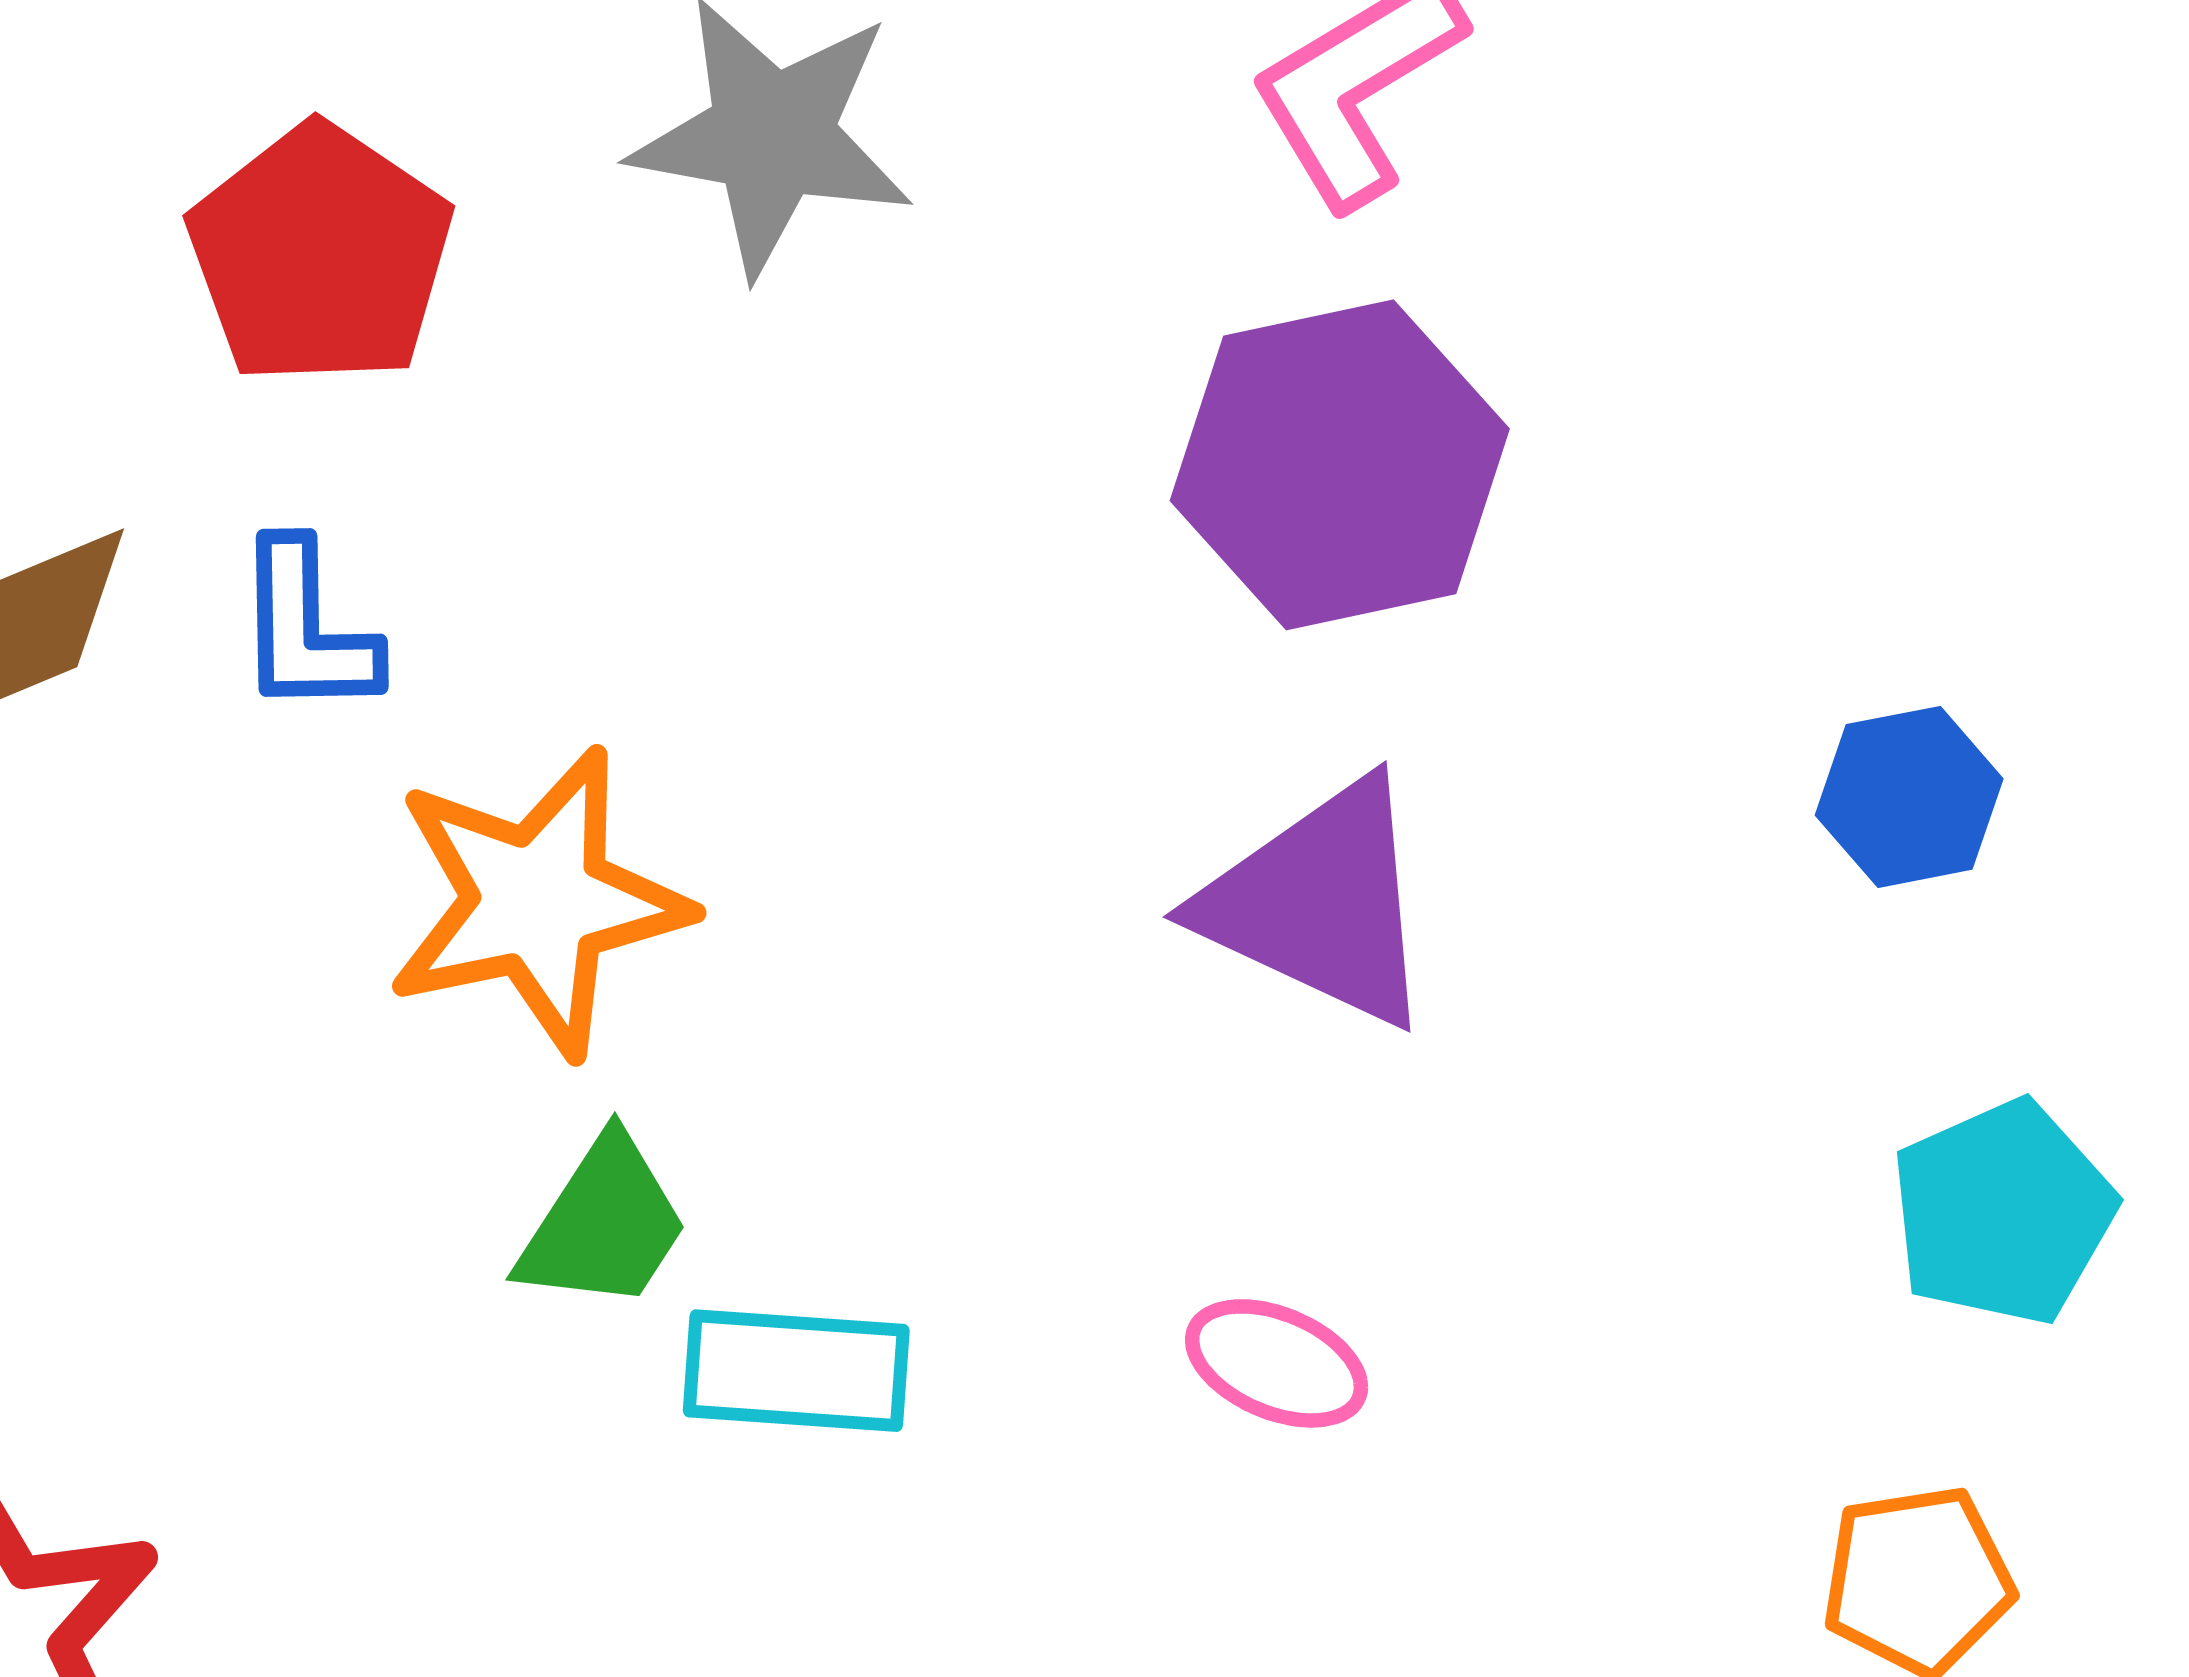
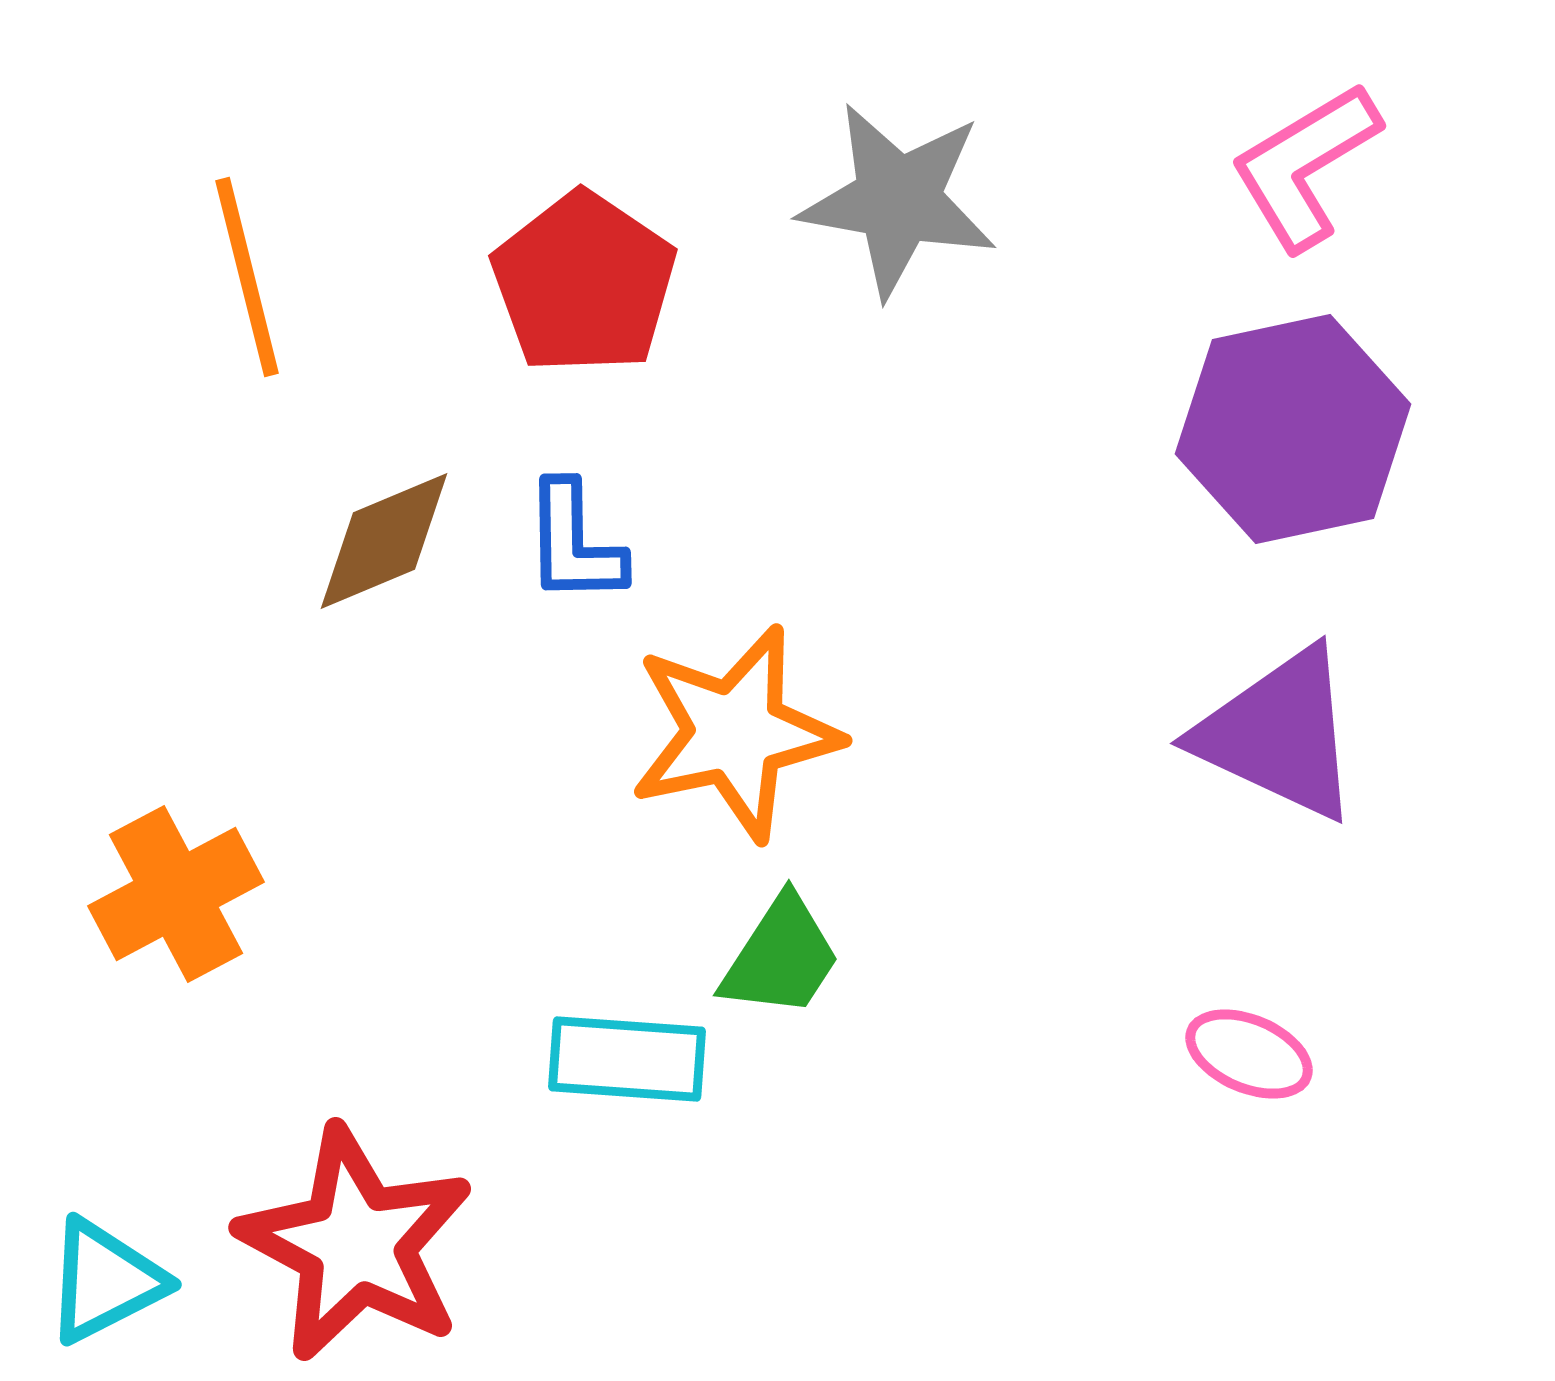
cyan rectangle: (796, 1371) -> (627, 1059), moved

